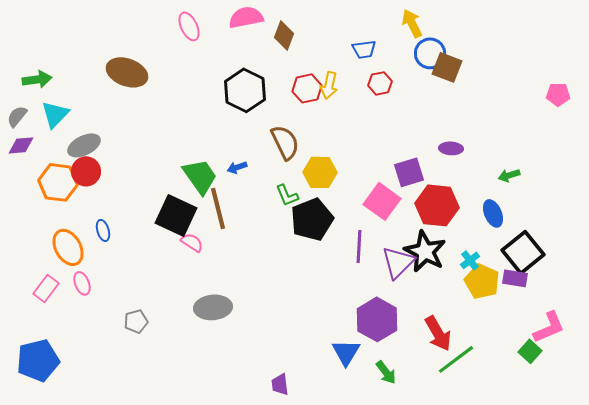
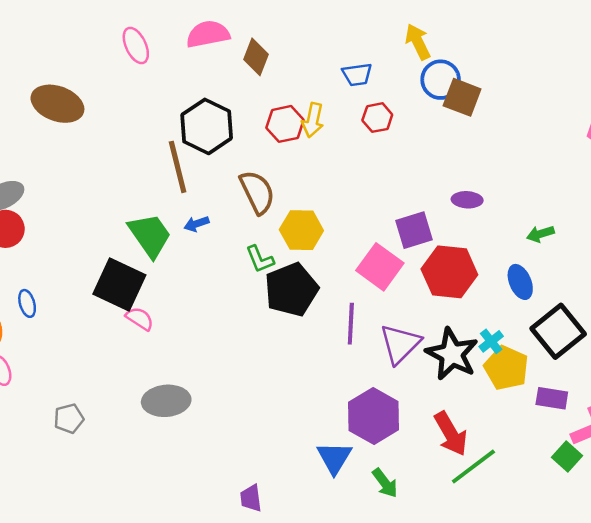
brown line: (218, 208) -> (178, 167), moved
black star: (425, 251) -> (452, 354), moved
purple rectangle: (515, 278) -> (552, 398), moved

